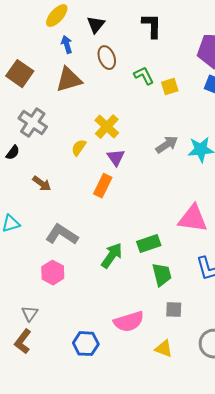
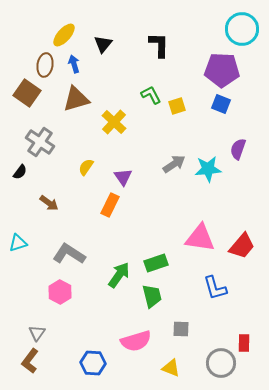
brown ellipse: (107, 58) -> (45, 65), moved, turned 30
yellow cross: (107, 127) -> (114, 122), moved
green trapezoid: (162, 275) -> (152, 296), moved

